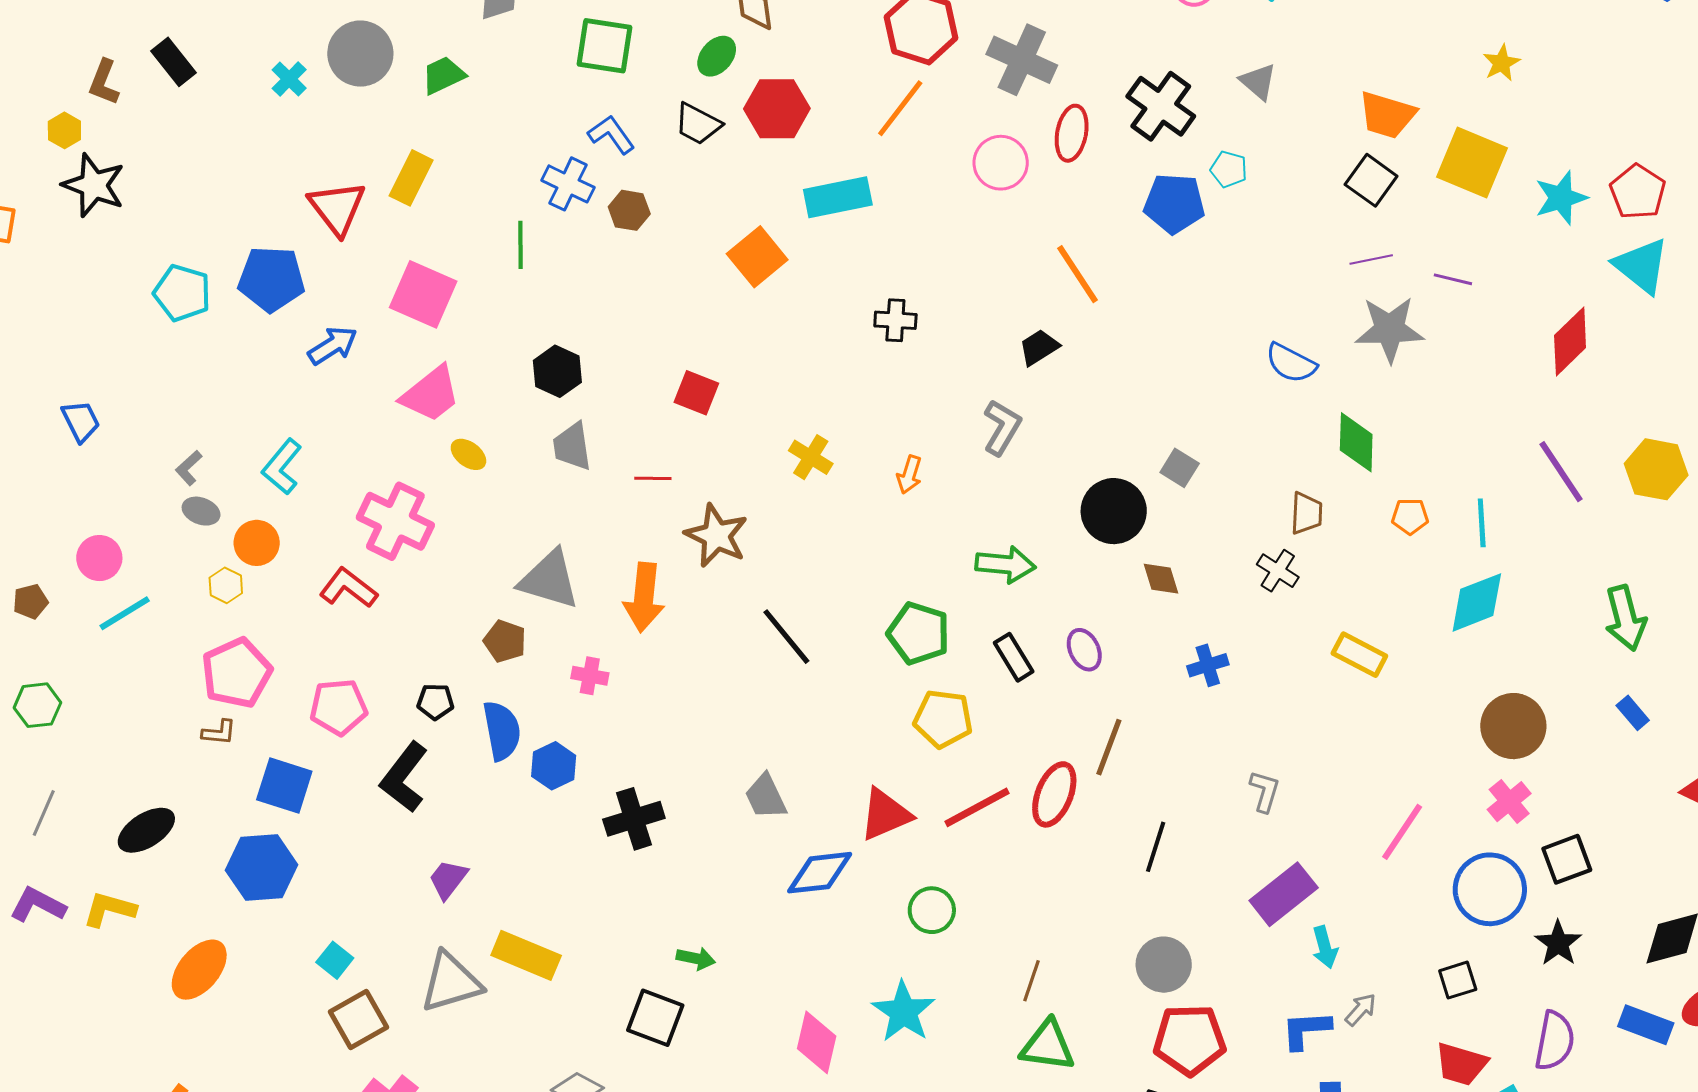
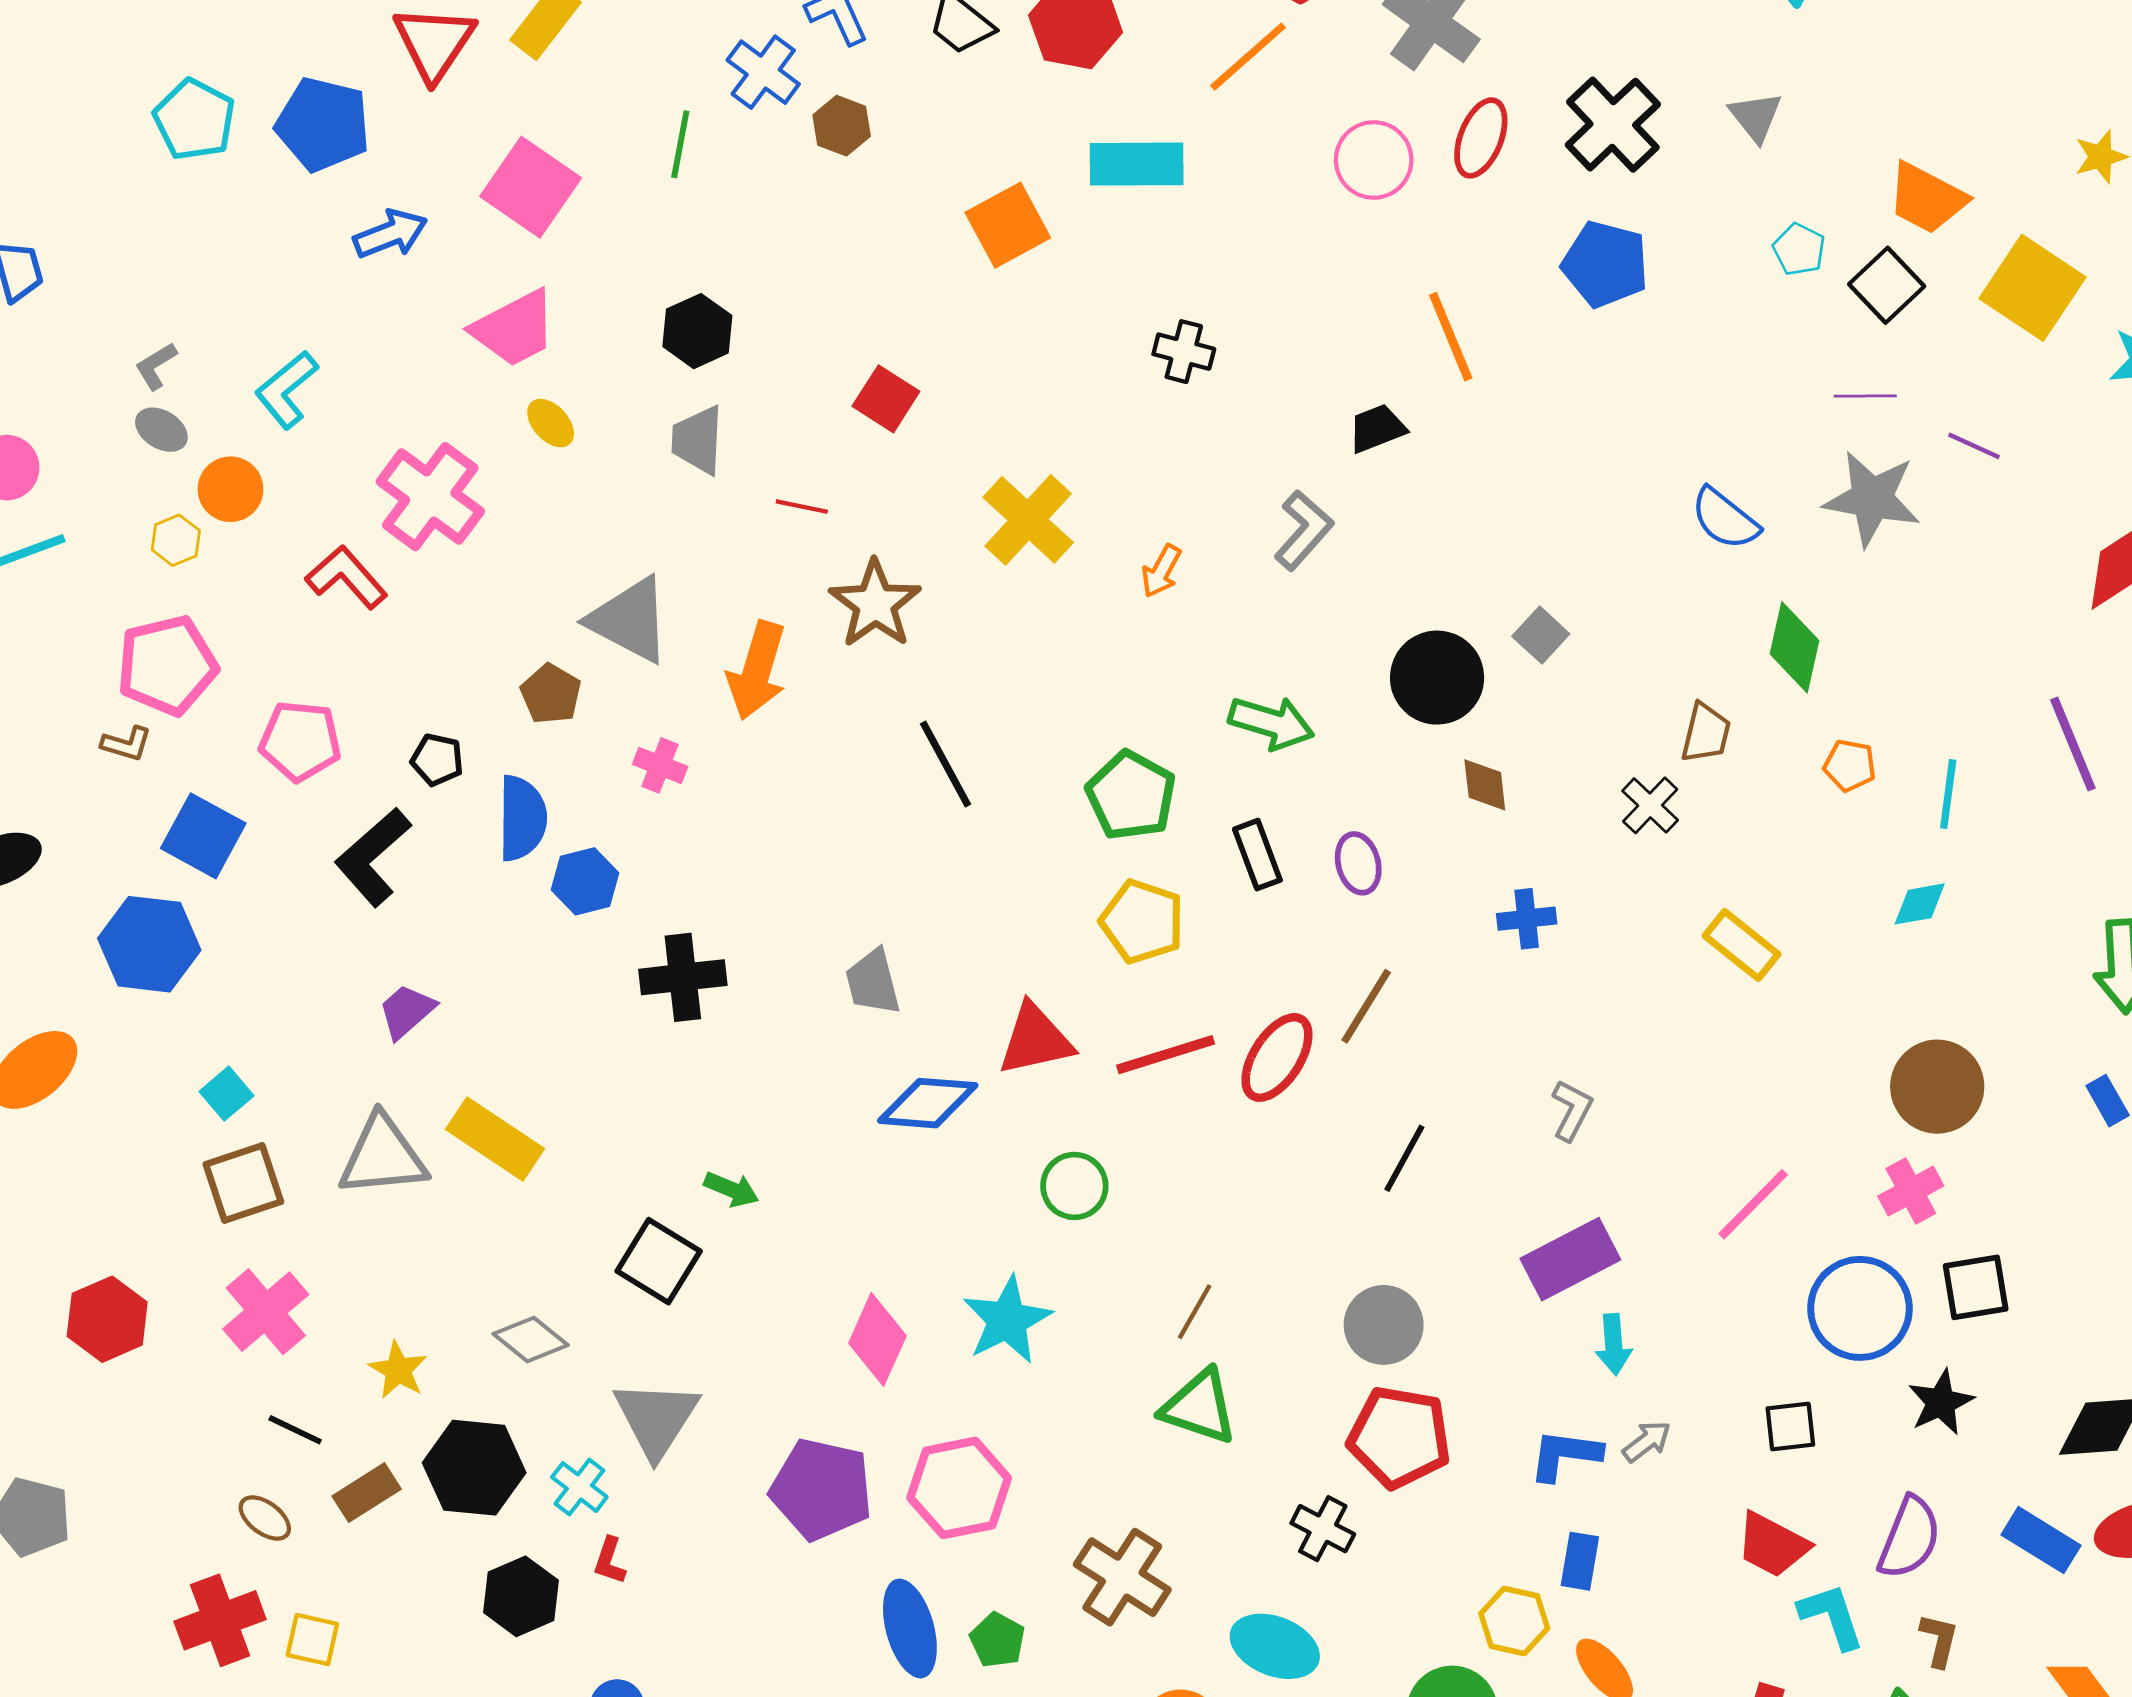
cyan pentagon: (1229, 169) -> (1799, 249), moved
yellow cross: (811, 457) -> (1028, 520), size x1.5
cyan diamond: (1477, 602) -> (1920, 904), size x0.6

